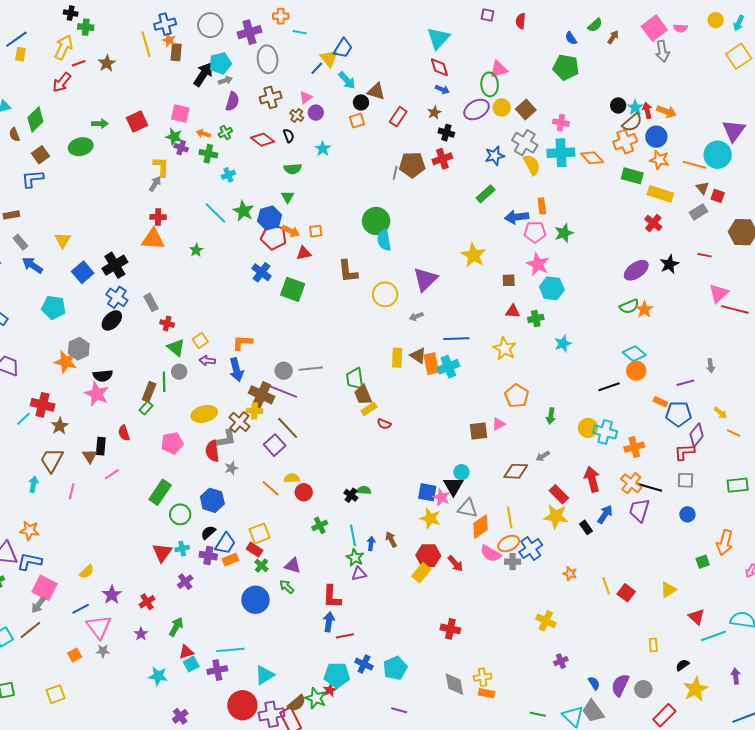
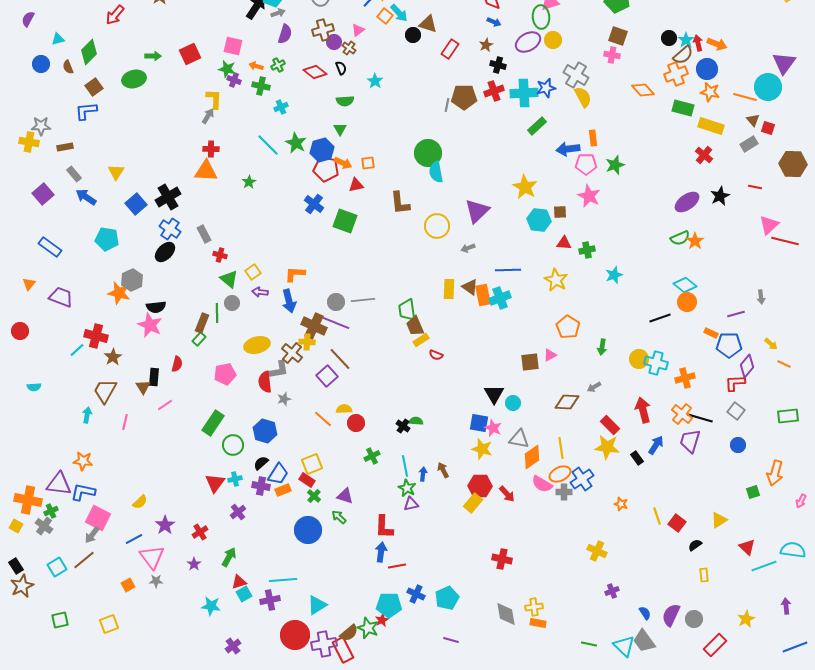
brown square: (526, 110) -> (618, 36), moved, turned -30
purple circle: (316, 113) -> (334, 42), moved
orange square: (357, 121) -> (385, 16), moved, turned -35
cyan cross: (561, 153) -> (524, 93), moved
cyan hexagon: (552, 288) -> (539, 220), moved
red semicircle: (124, 433) -> (177, 364), turned -147
gray square: (685, 480) -> (736, 411), turned 36
black triangle: (453, 486) -> (494, 394), moved
black semicircle: (682, 665) -> (695, 545), moved
yellow star: (696, 689) -> (746, 619), size x0.7

